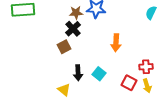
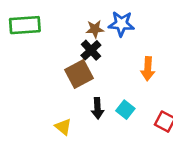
brown square: (64, 47) -> (79, 74), size x1.5
yellow triangle: (64, 90) -> (63, 127), moved

